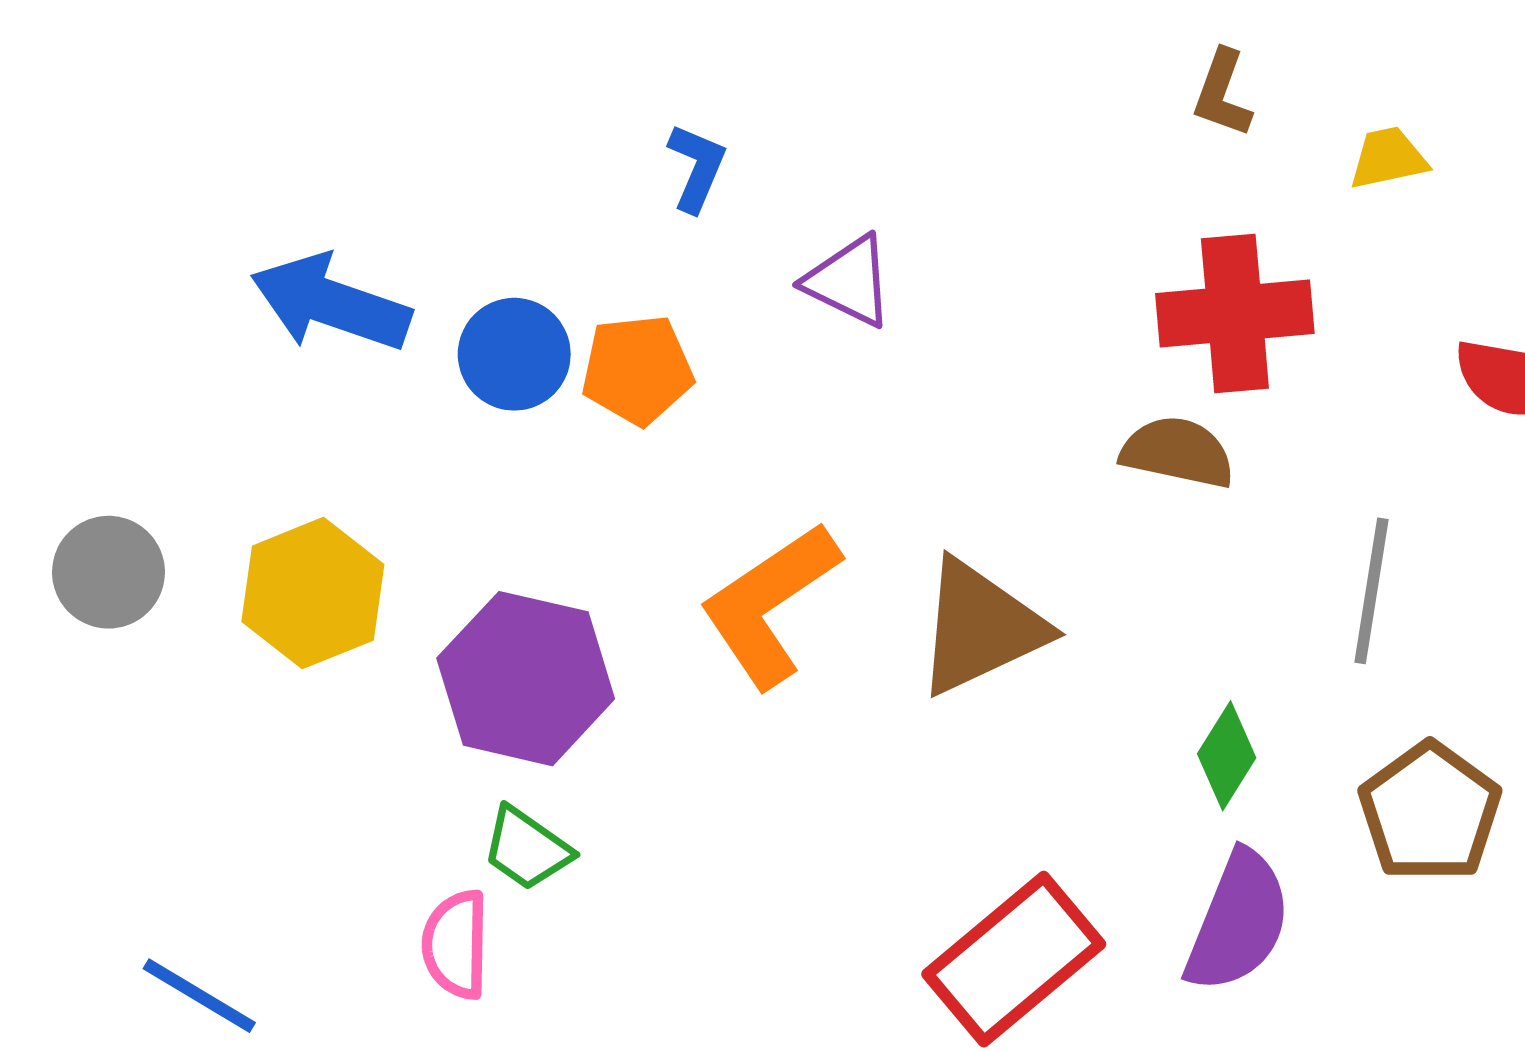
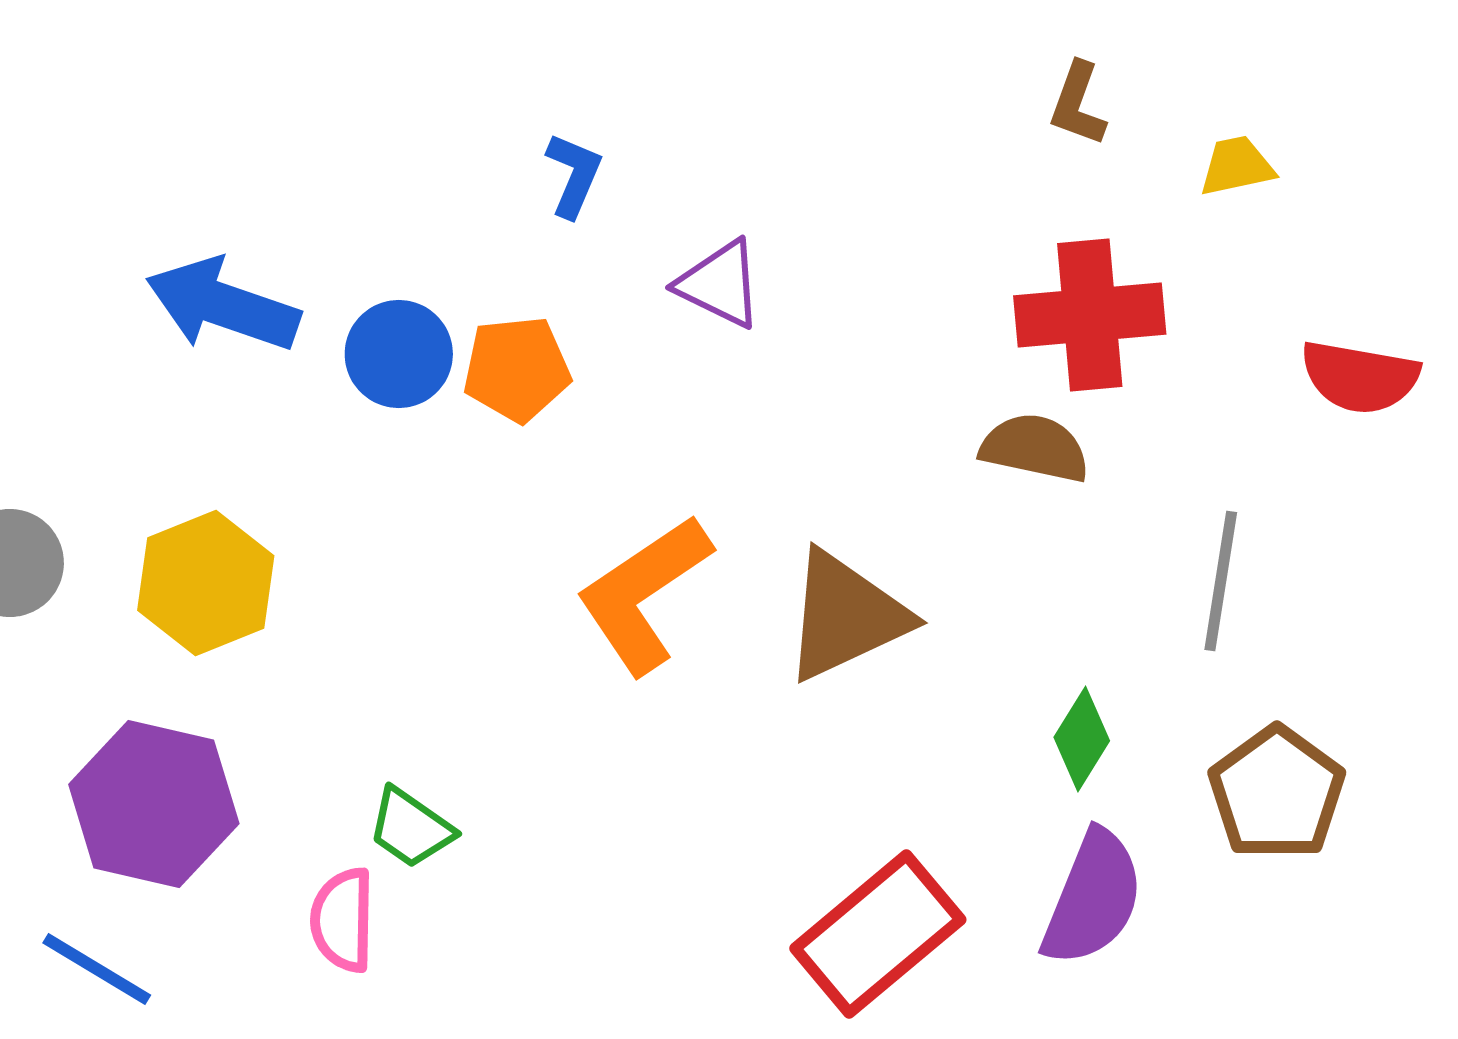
purple hexagon: (526, 679) -> (154, 804), moved

